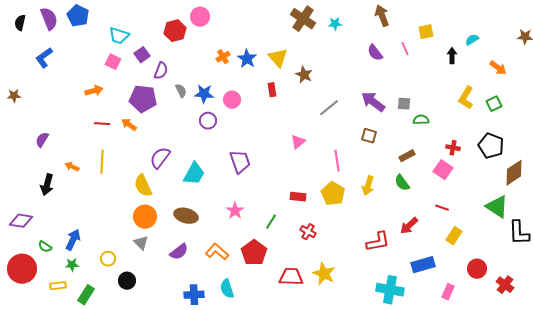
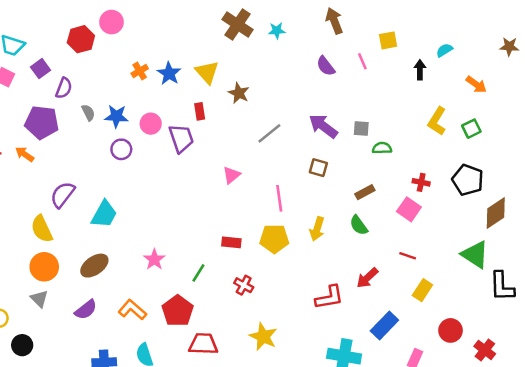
purple trapezoid: (240, 162) -> (181, 138), moved
yellow pentagon: (333, 194) -> (274, 239), turned -30
brown ellipse: (186, 216) -> (94, 266), turned -50
blue rectangle: (423, 265) -> (384, 326), turned -30
red trapezoid: (291, 277) -> (203, 344), moved

